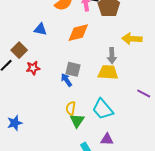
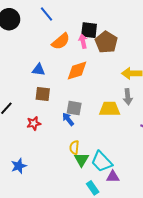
brown square: (19, 50) -> (43, 94), moved, turned -35
gray arrow: (112, 56) -> (128, 97), moved
red star: (33, 68) -> (34, 123), moved
cyan trapezoid: (103, 109) -> (102, 162), moved

